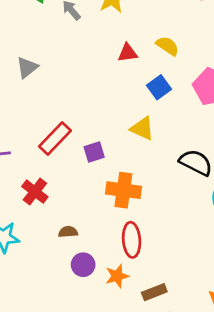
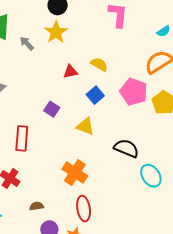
red rectangle: (55, 138) -> (22, 138), turned -35
purple square: (94, 152) -> (52, 109), moved, turned -35
orange cross: (123, 190) -> (75, 173), turned 30

